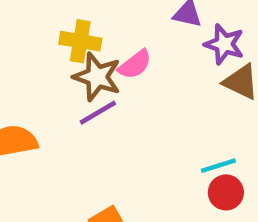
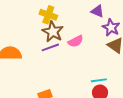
pink semicircle: (135, 64) -> (76, 41), moved

